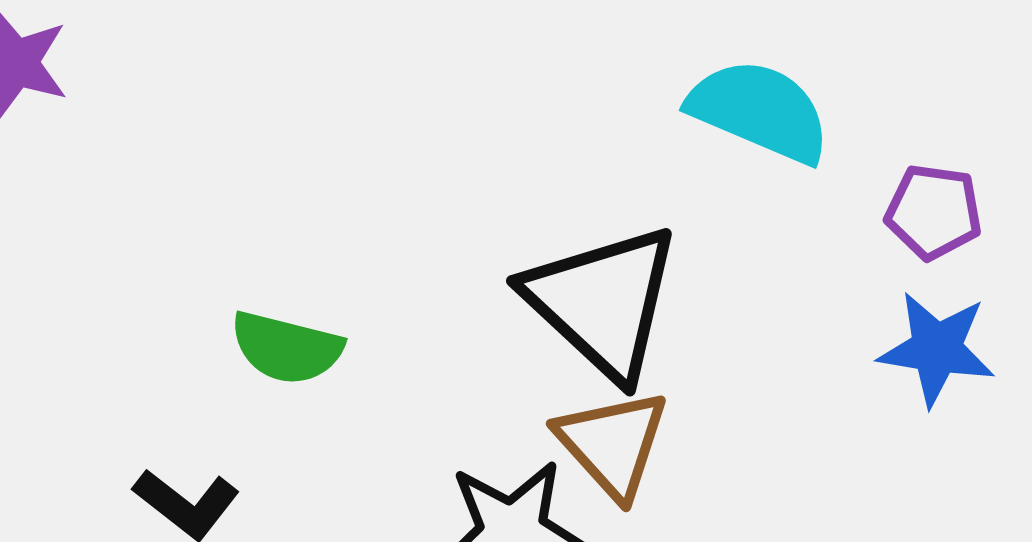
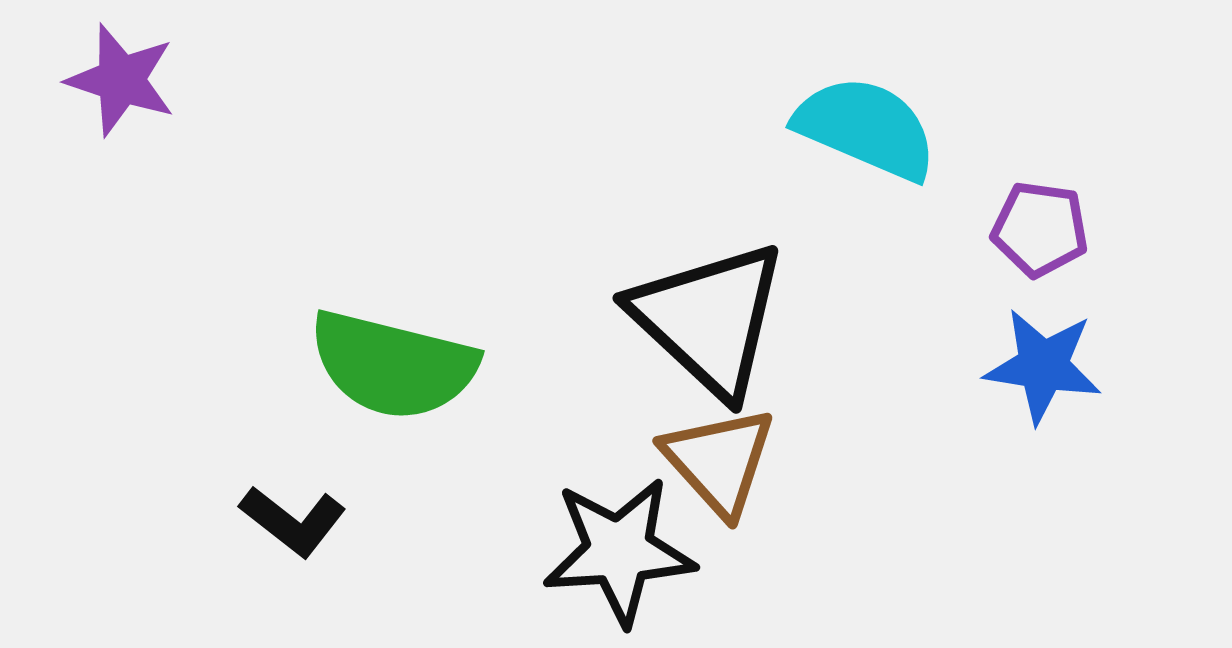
green semicircle: (287, 348) -> (393, 365), size x1.5

